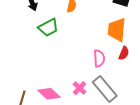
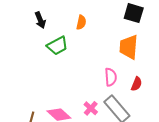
red semicircle: (124, 53) -> (136, 84), moved

